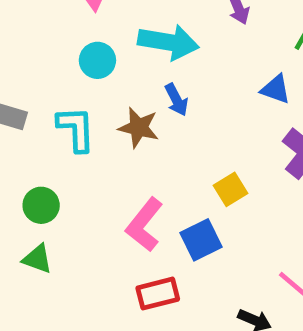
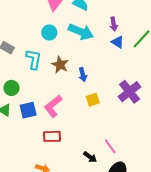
blue triangle: (276, 89) -> (118, 42), moved
blue arrow: (176, 100) -> (83, 75), moved
blue square: (201, 240) -> (28, 110), moved

